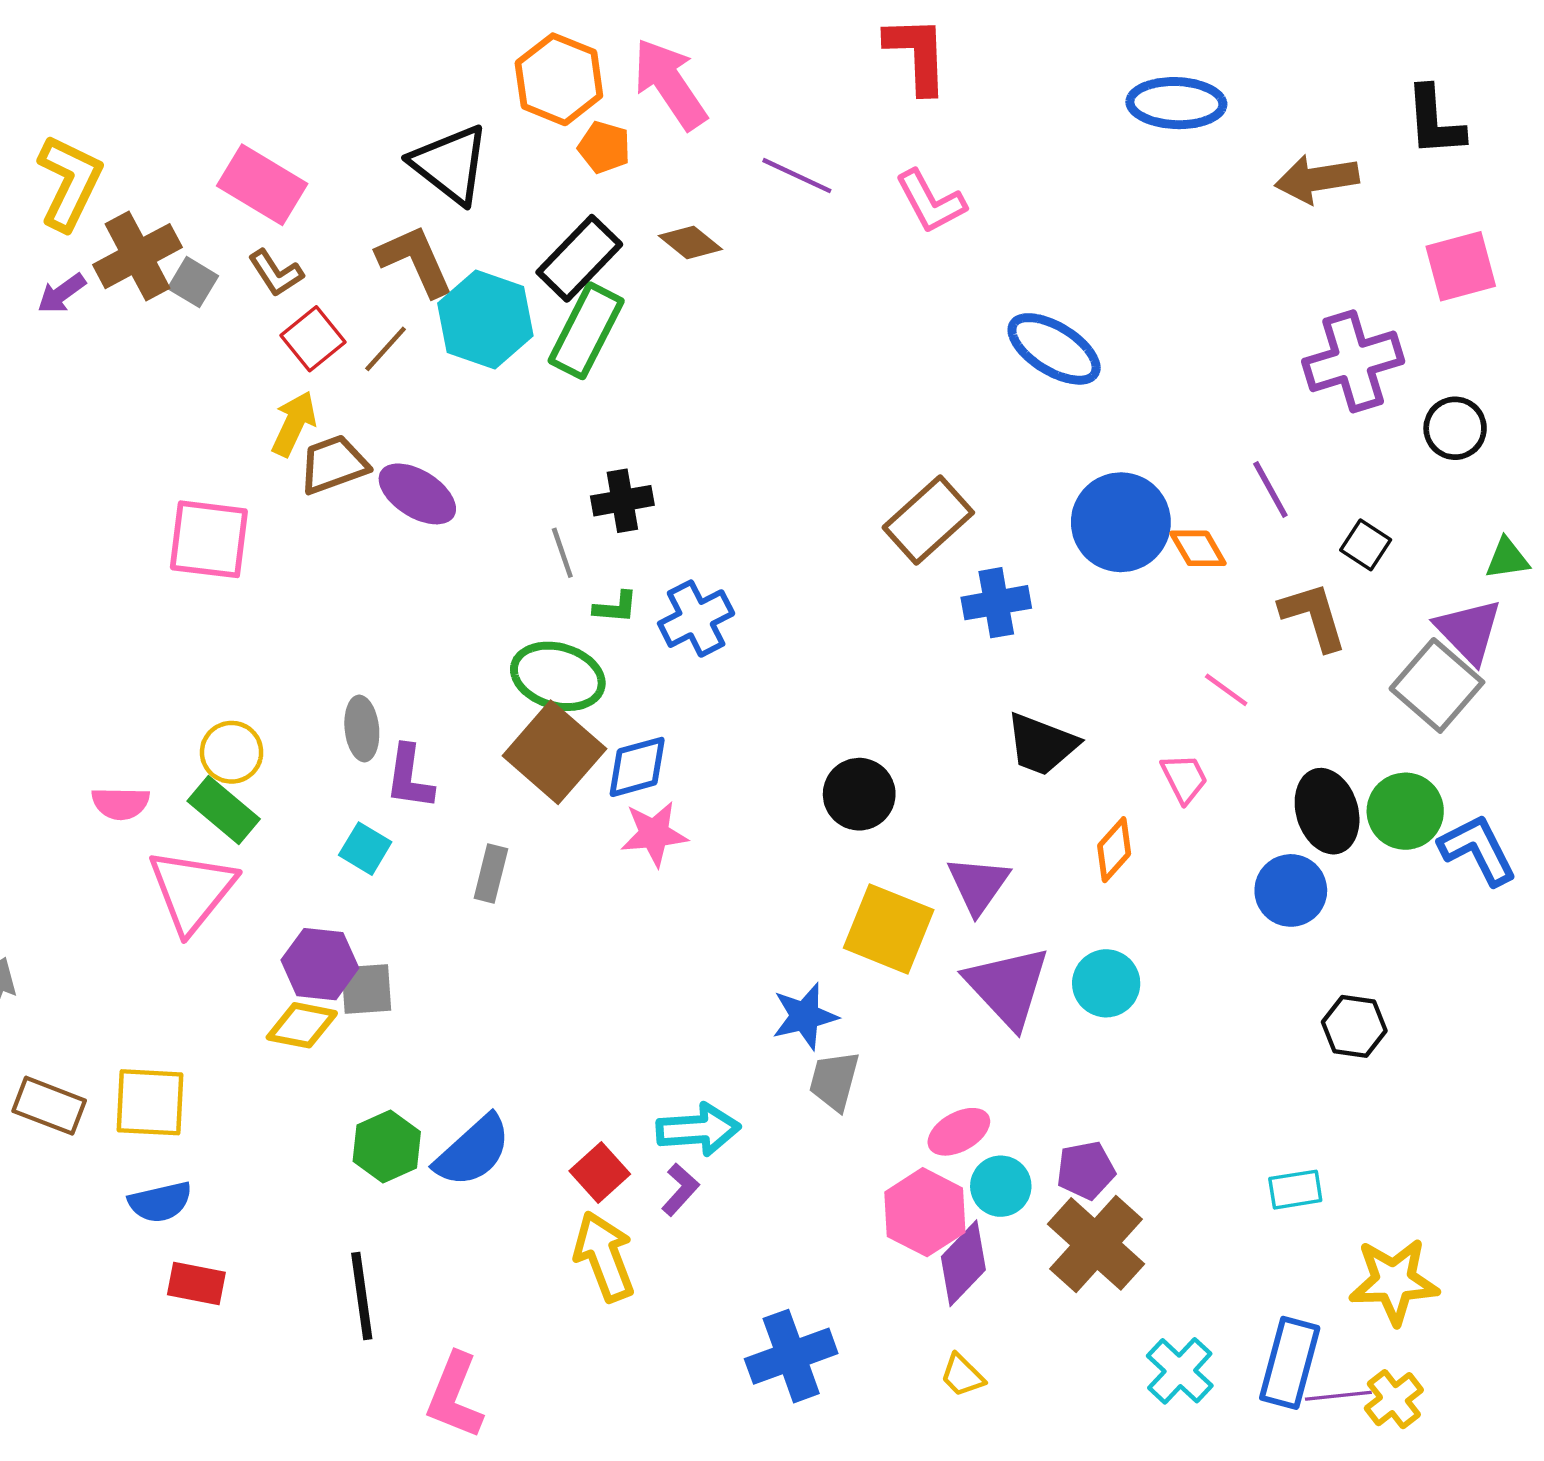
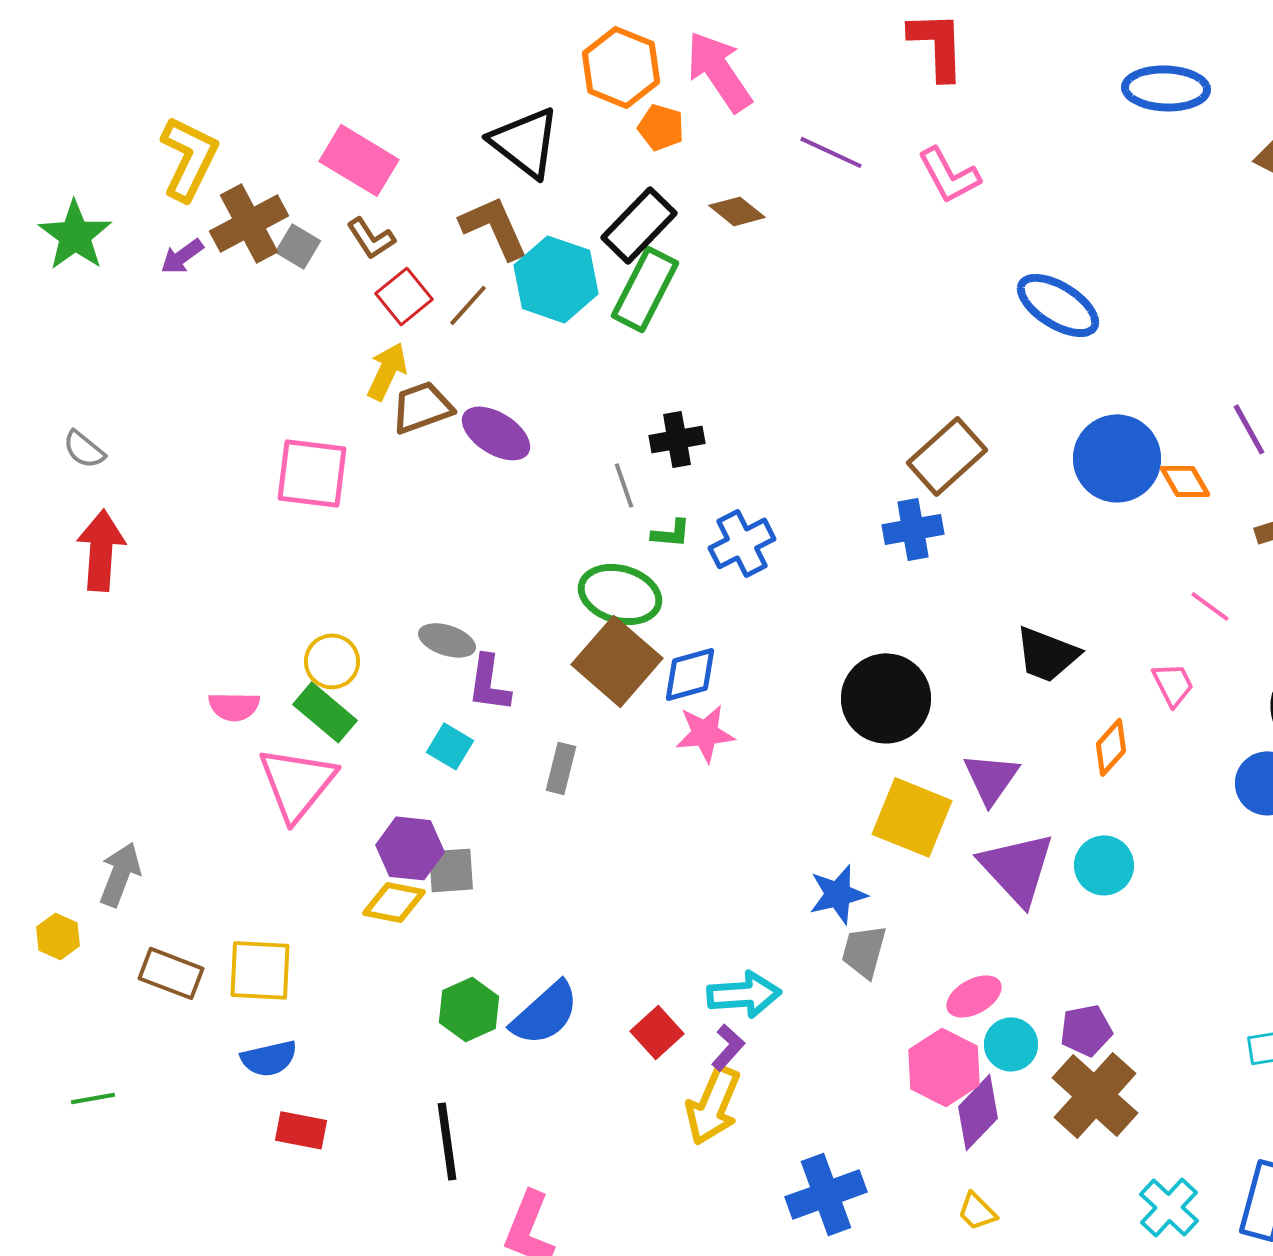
blue cross: (996, 603) -> (913, 529), moved
gray ellipse: (362, 728) -> (447, 640), turned -66
black circle: (859, 794) -> (886, 698), size x1.4
yellow arrow: (604, 1256) -> (713, 1105), moved, turned -136

